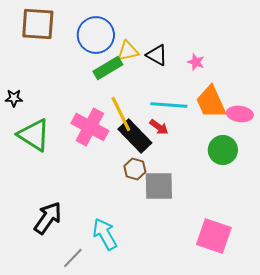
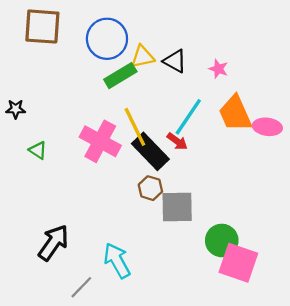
cyan line: (169, 105) -> (188, 117), turned -60
green triangle: (34, 135) -> (38, 150), size x0.5
green circle: (223, 150) -> (222, 240), moved

